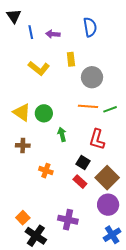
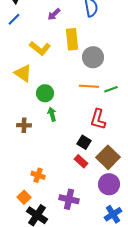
blue line: (31, 32) -> (14, 19), moved, turned 56
purple arrow: (53, 34) -> (54, 14), turned -48
yellow rectangle: (71, 59) -> (72, 39), size x1.5
yellow triangle: (22, 112) -> (23, 73), moved
green arrow: (62, 134) -> (52, 114), moved
orange cross: (46, 171) -> (38, 175), moved

